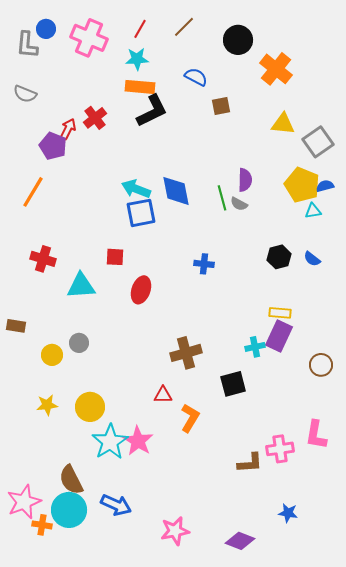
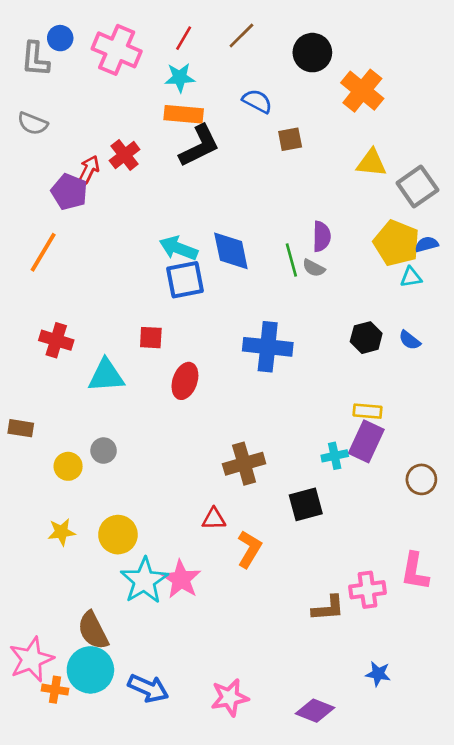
blue cross: (204, 264) -> (268, 347), size x1.8
blue arrow: (116, 505) -> (148, 688), moved

